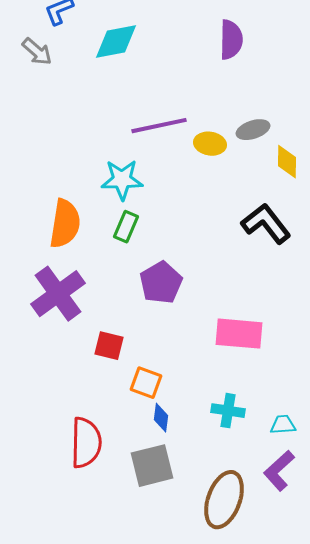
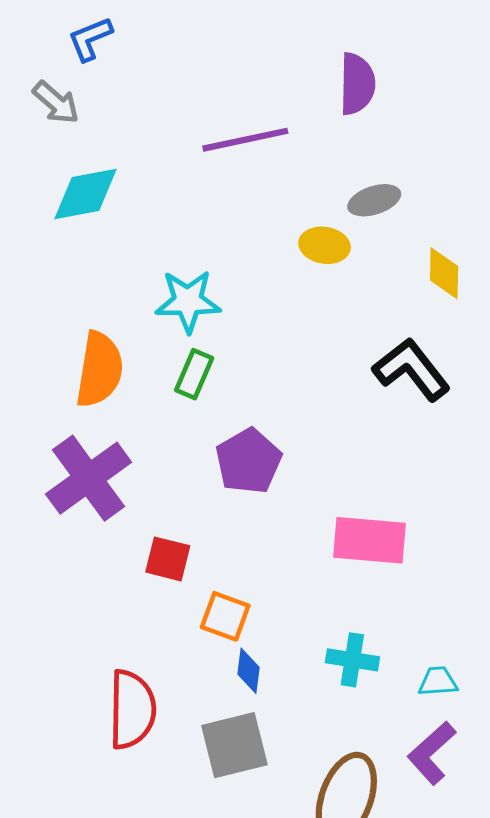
cyan diamond: (116, 42) -> (85, 194), moved
purple line: (159, 126) -> (245, 140), moved
gray ellipse: (253, 130) -> (374, 200), moved

